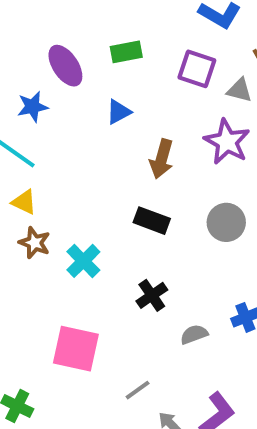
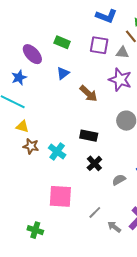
green rectangle: (126, 52) -> (62, 42), turned 42
brown arrow: (162, 159) -> (88, 94), turned -54
black rectangle: (152, 221) -> (89, 136), moved

